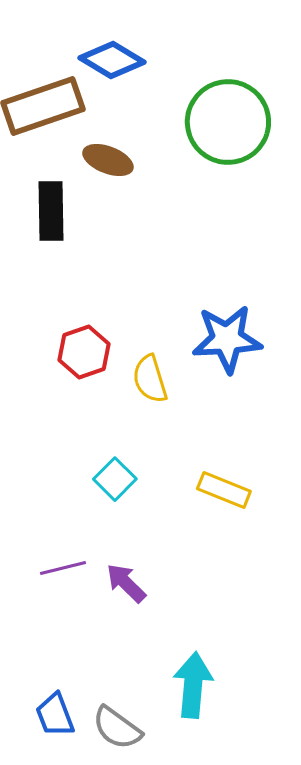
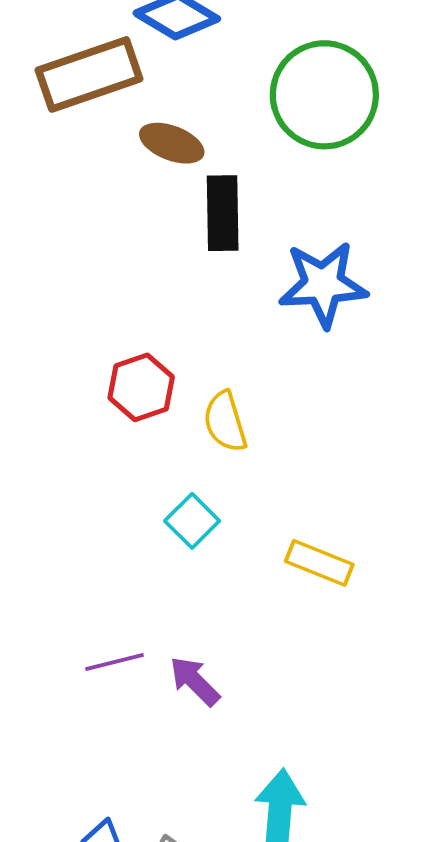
black rectangle: (51, 211) -> (223, 213), moved
blue star: (227, 339) -> (323, 284), moved
cyan square: (115, 479) -> (192, 521), moved

